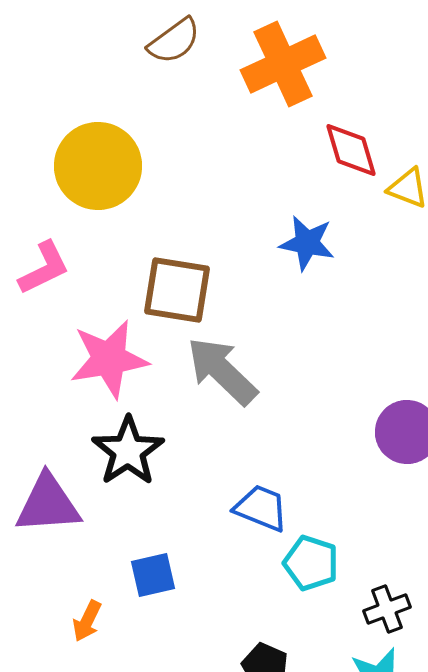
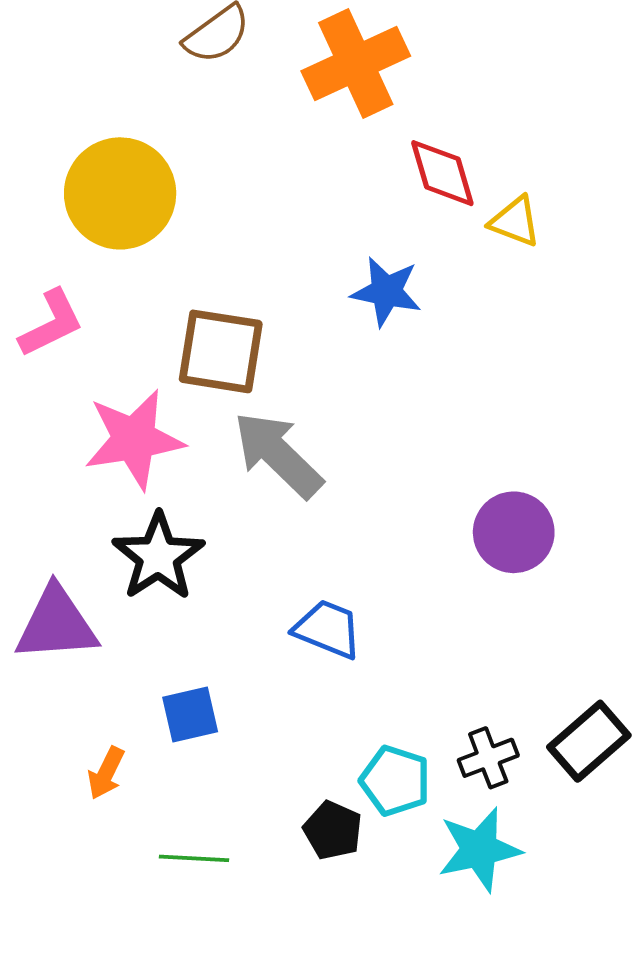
cyan pentagon: (311, 563) -> (395, 781), moved

